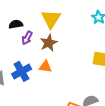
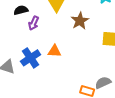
brown star: (49, 43) -> (80, 21), moved

